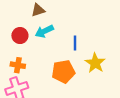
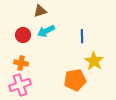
blue line: (75, 43) -> (82, 36), moved
orange pentagon: (63, 72) -> (75, 80), moved

